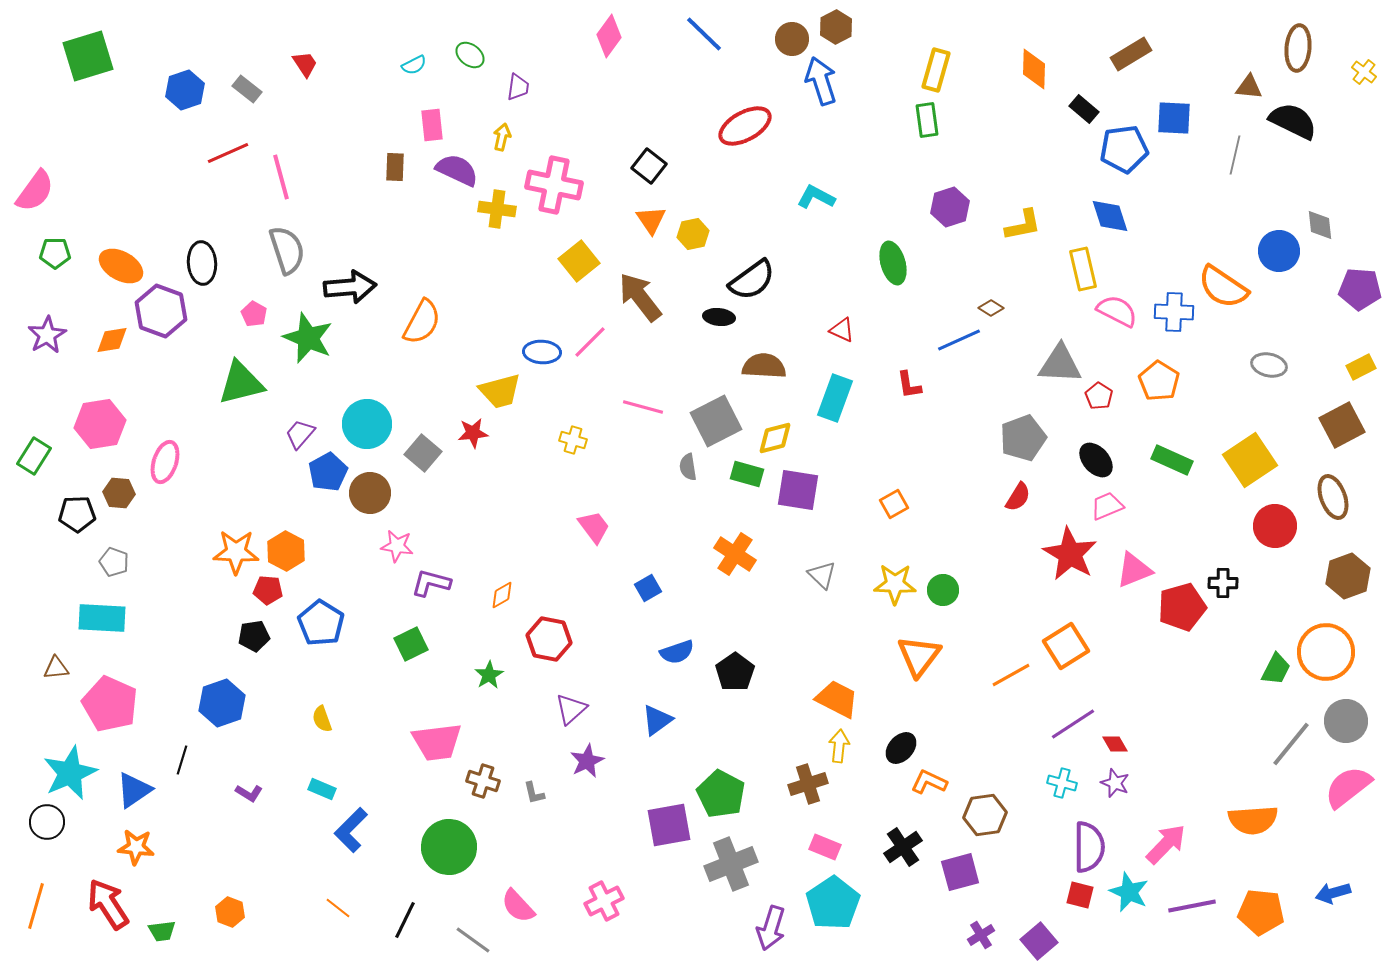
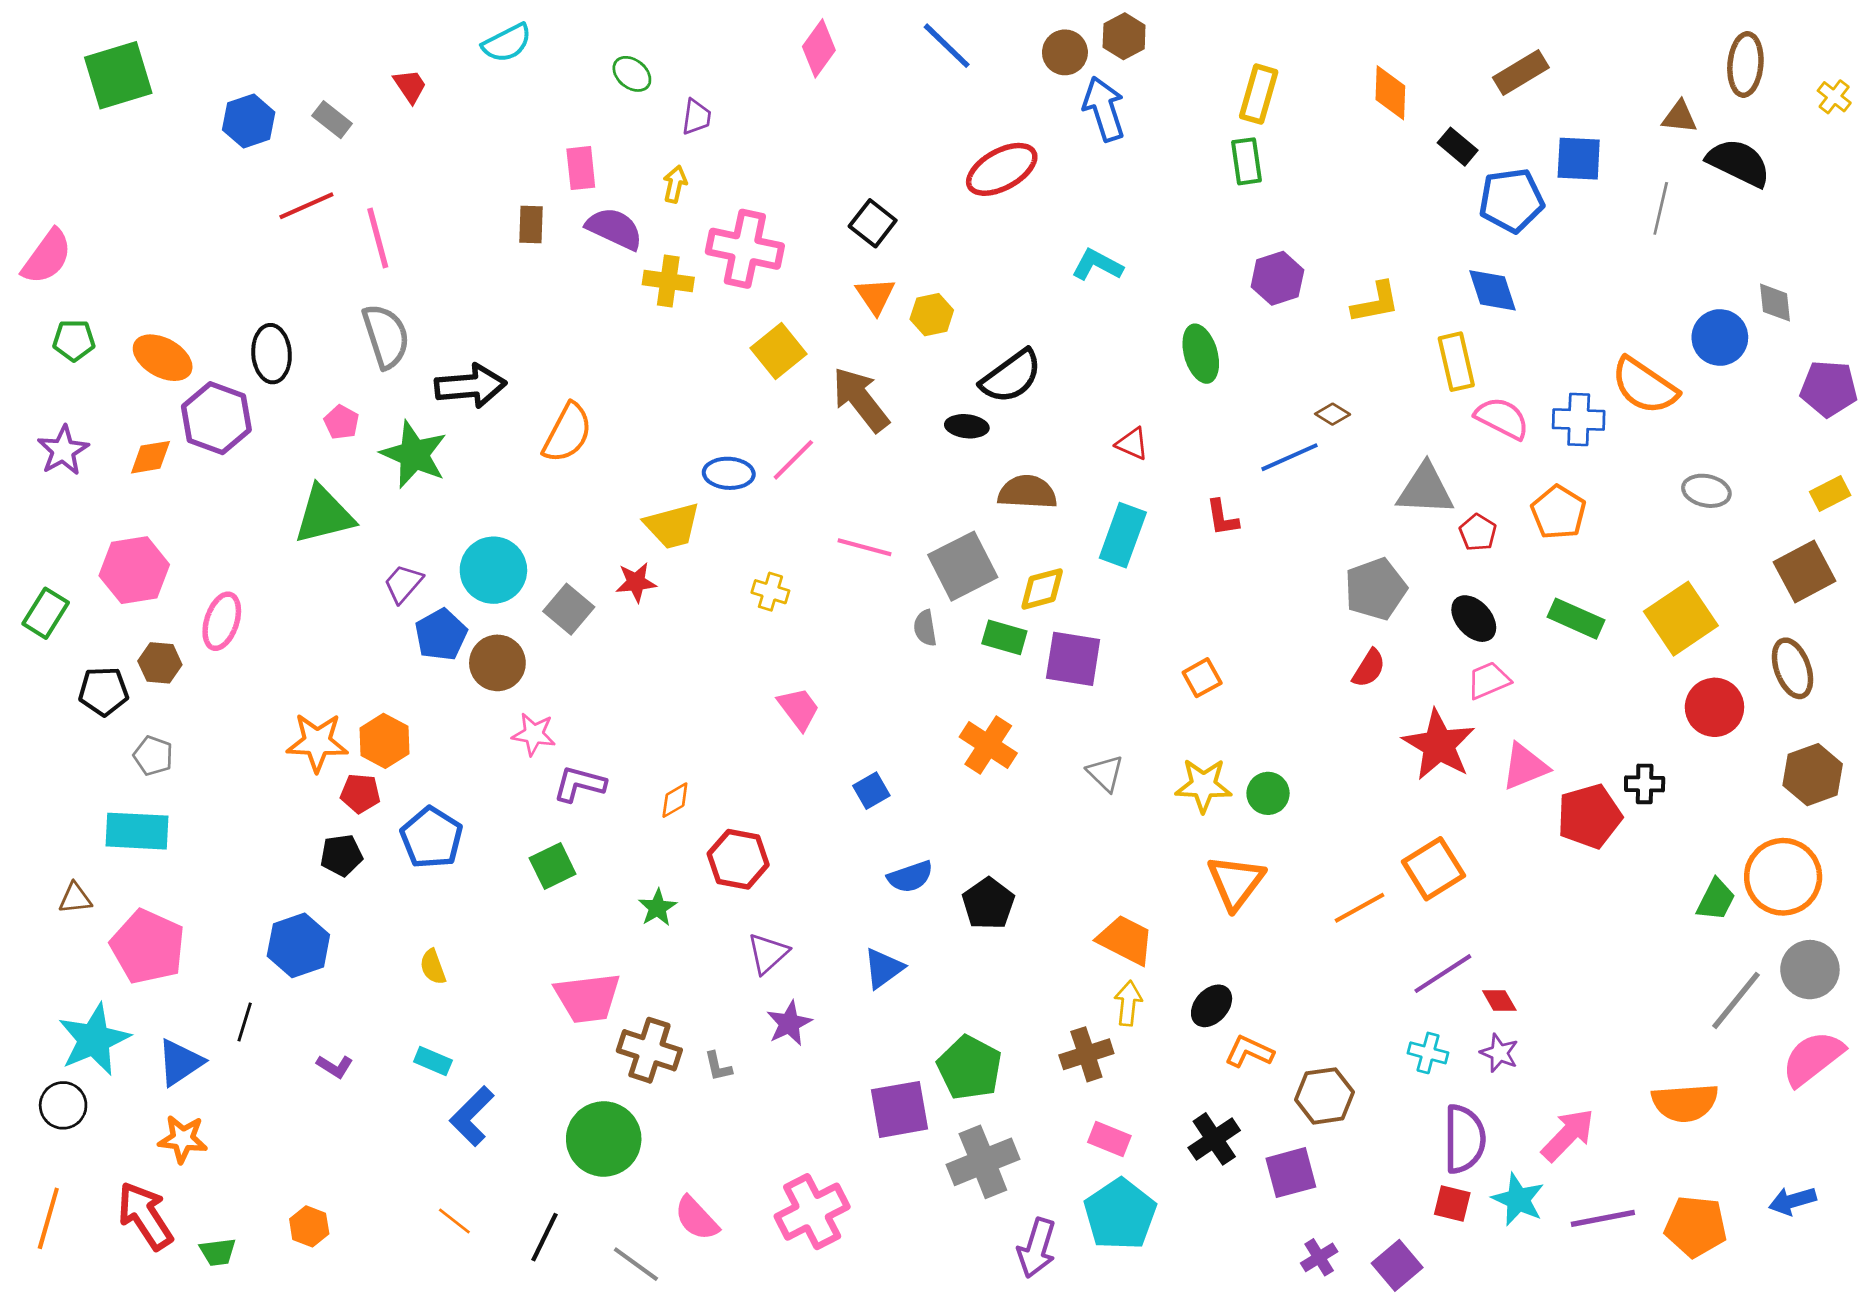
cyan semicircle: (414, 65) -> (507, 43), moved, size x1.5
brown cross: (483, 781) -> (649, 1050), size x1.4
pink cross: (604, 901) -> (812, 1212), size x1.4

